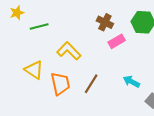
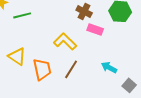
pink rectangle: (117, 41) -> (95, 29), turned 49
yellow L-shape: (69, 51) -> (65, 41), moved

